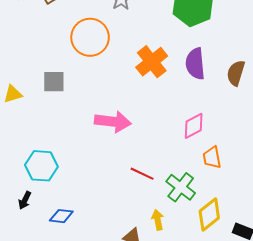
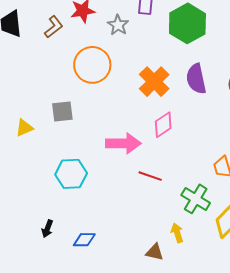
pink diamond: (194, 126) -> (163, 125), moved
cyan hexagon: (41, 166) -> (71, 174), moved
red line: (142, 174) -> (150, 176), moved

